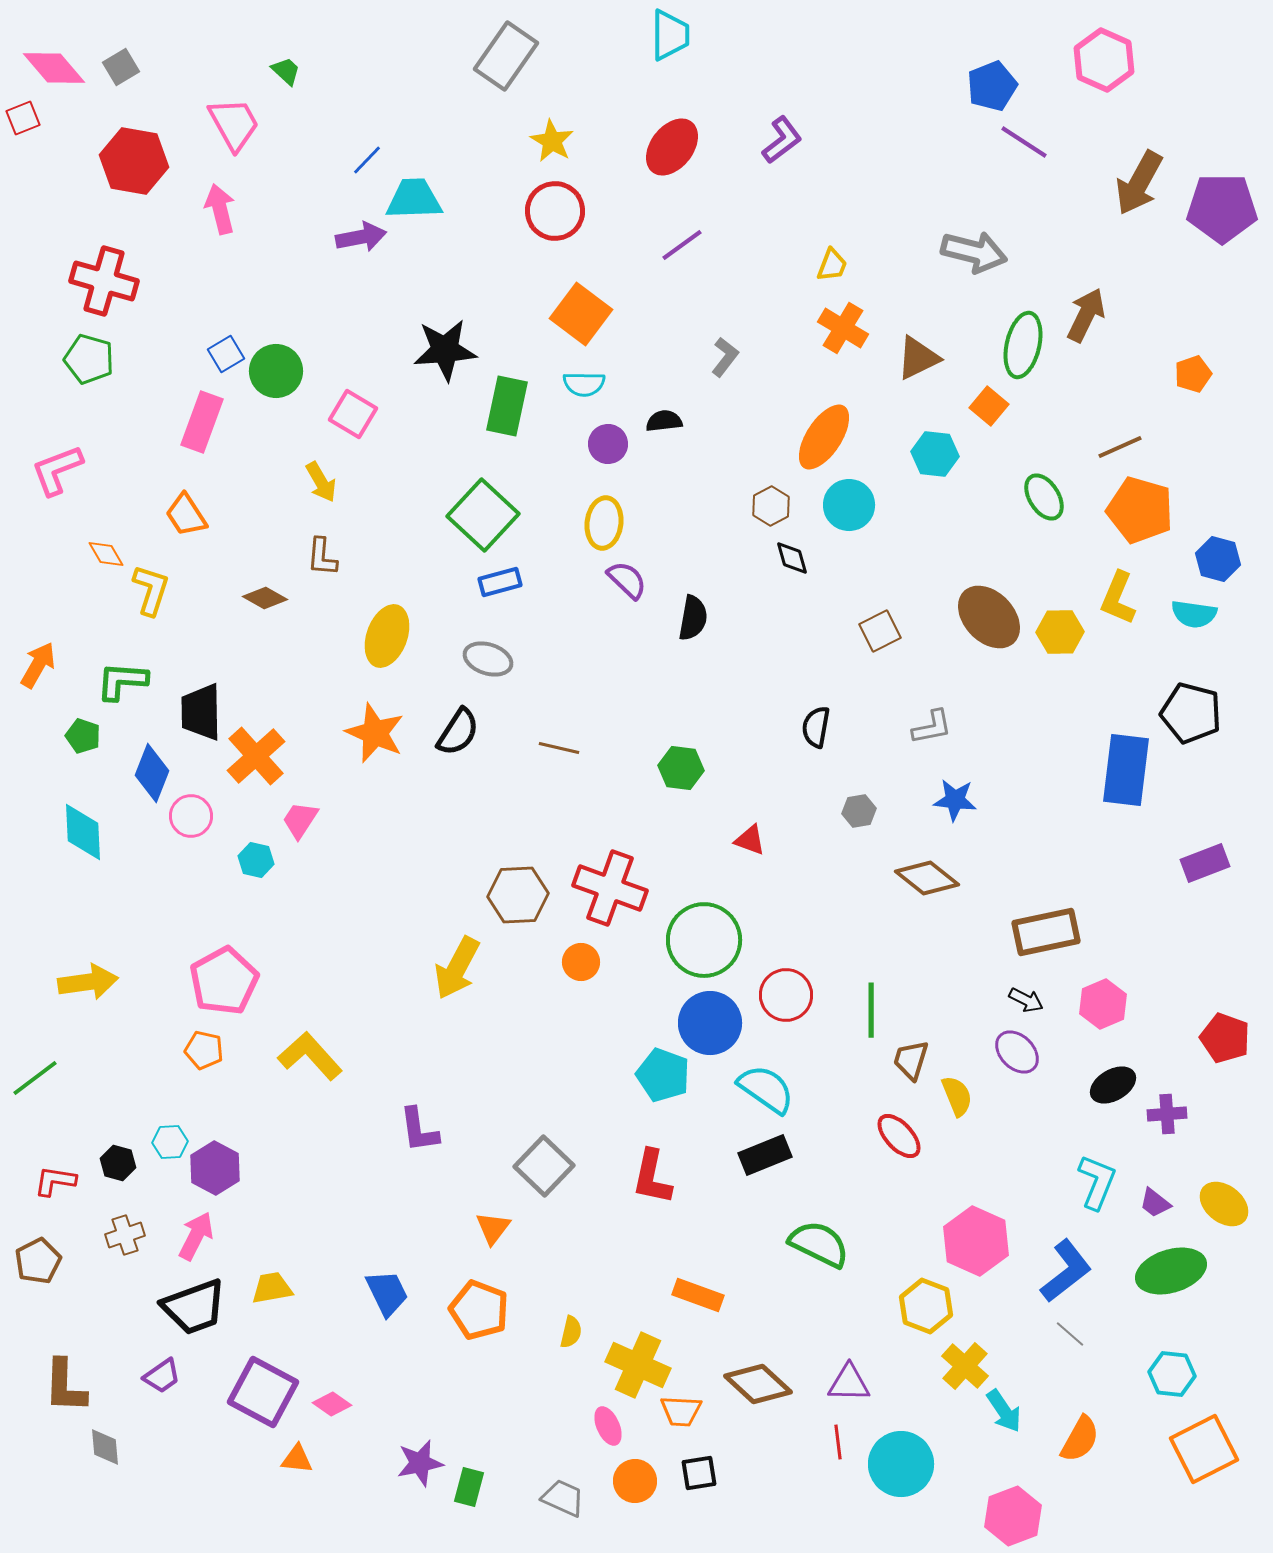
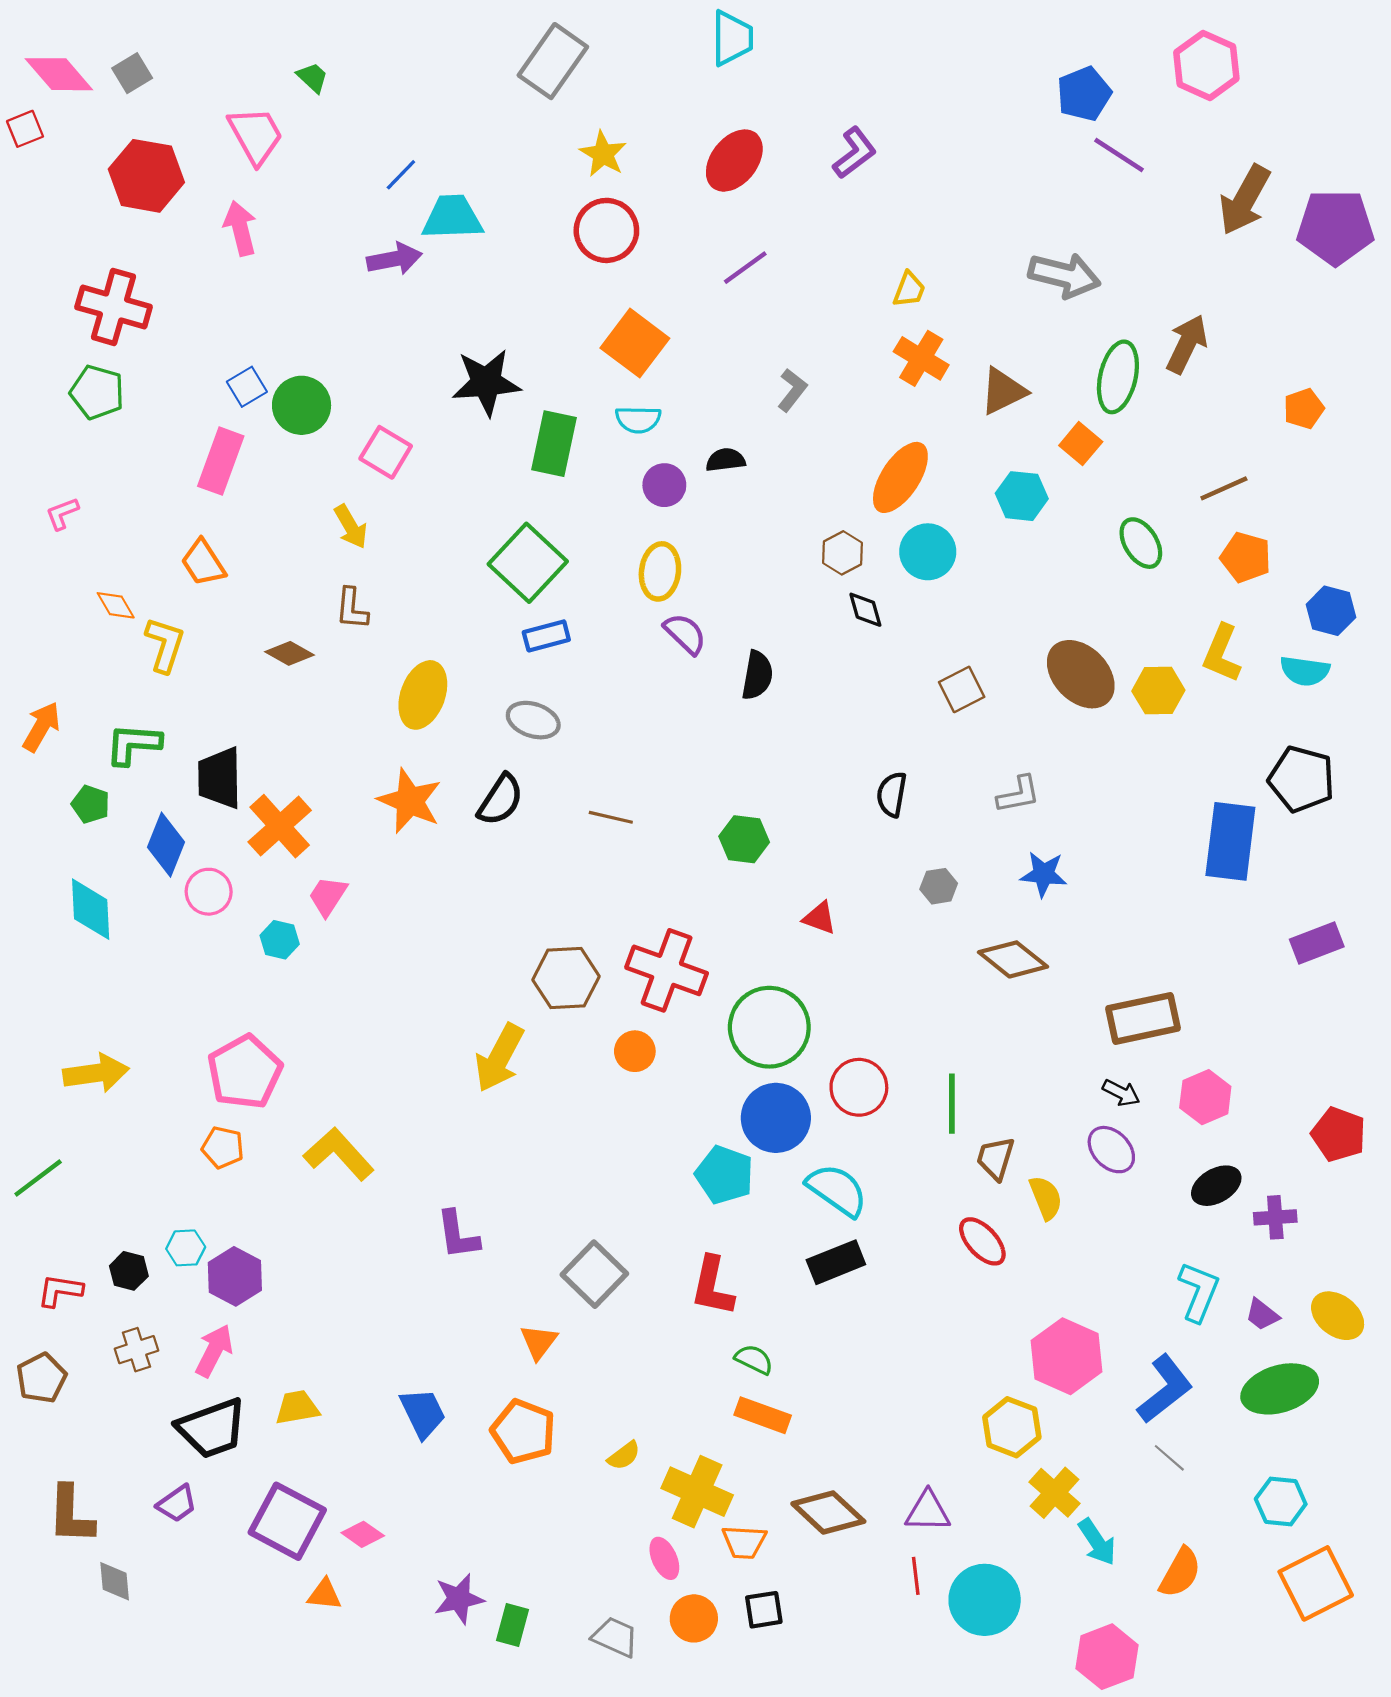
pink L-shape: (57, 470) -> (62, 514), size x0.6
orange pentagon: (1140, 510) -> (1246, 557), size x0.7
green semicircle: (819, 1244) -> (754, 1359), moved, size x0.6
yellow semicircle: (571, 1332) -> (624, 1456), turned 40

